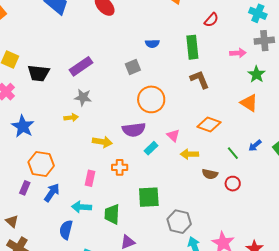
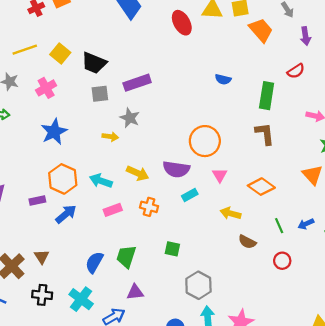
gray square: (133, 67) -> (100, 94), moved
black trapezoid: (39, 73) -> (94, 63), moved
pink triangle: (173, 135) -> (220, 175), moved
pink rectangle: (90, 178) -> (113, 210), turned 42
red circle: (233, 184) -> (282, 261), moved
purple rectangle: (25, 188) -> (37, 201), turned 40
green square: (149, 197) -> (172, 249), size x0.6
cyan arrow: (82, 207) -> (101, 181), moved
brown triangle: (12, 221) -> (42, 257), moved
blue semicircle: (66, 230) -> (94, 262), moved

